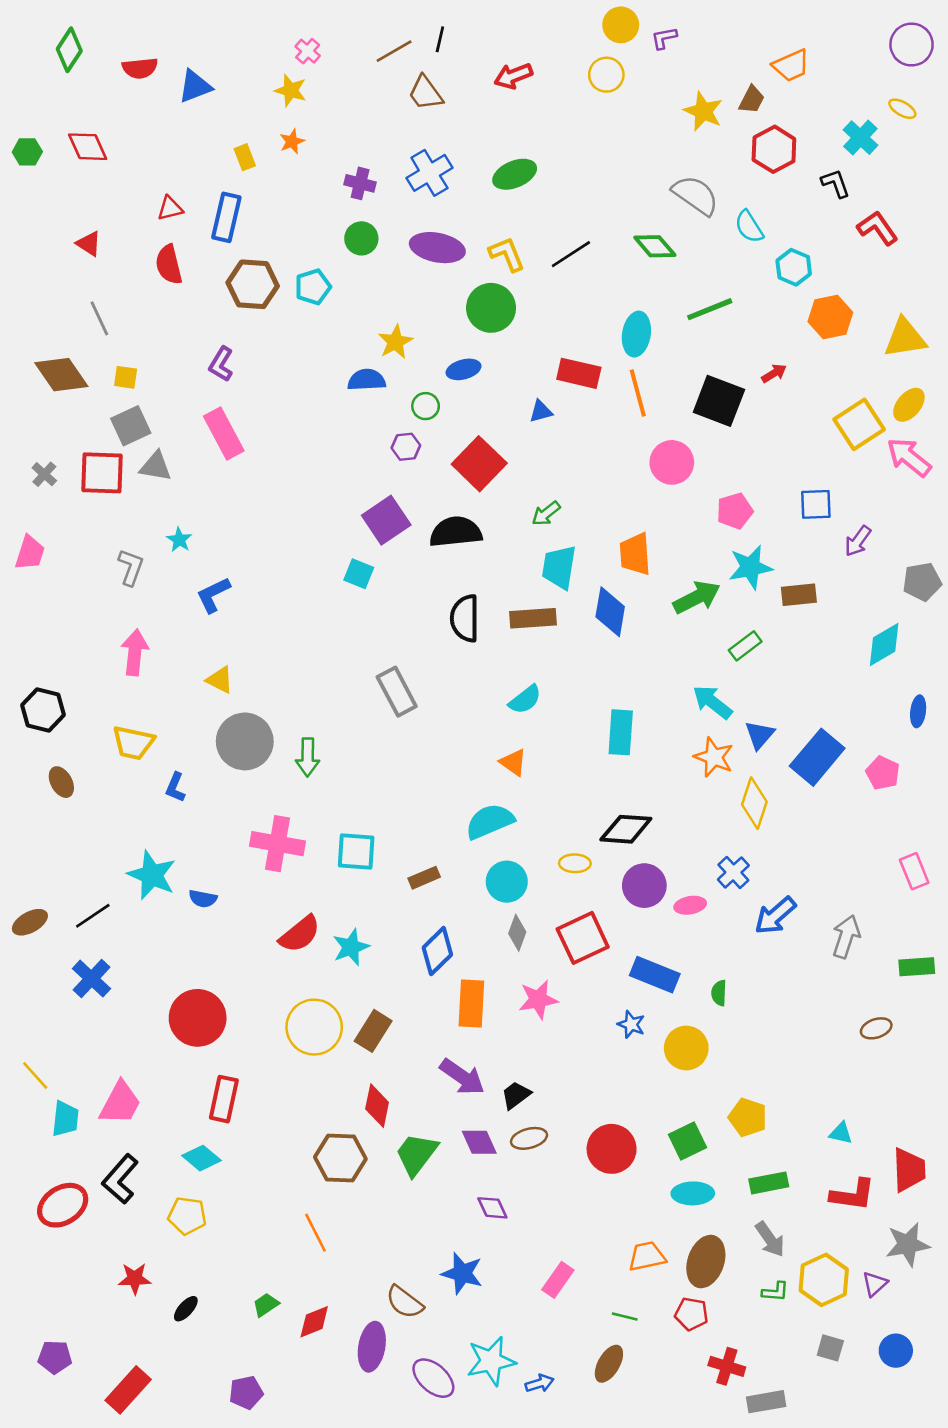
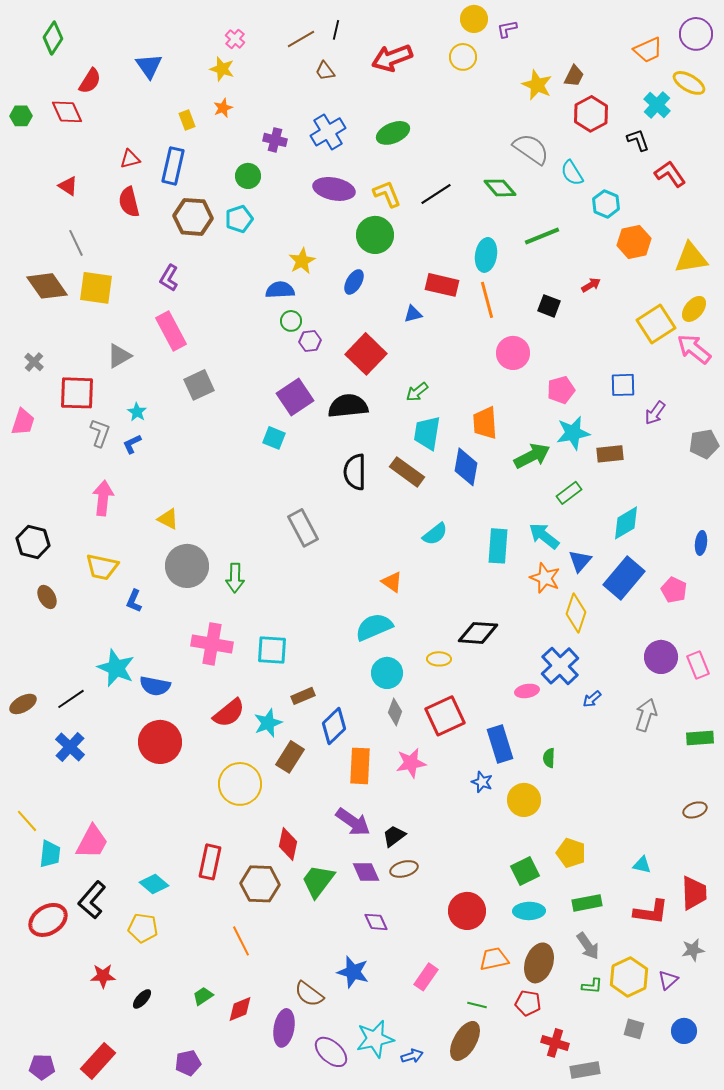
orange trapezoid: (791, 65) -> (648, 50), moved
red semicircle: (140, 68) -> (90, 81), moved, turned -52
red arrow: (513, 76) -> (392, 58), size x1.4
blue triangle: (195, 86) -> (149, 66), turned -44
brown trapezoid: (426, 93) -> (325, 71), size x0.7
yellow ellipse: (902, 109) -> (689, 83), size x1.5
green circle: (361, 238) -> (248, 176), moved
blue ellipse: (464, 369) -> (354, 282), turned -45
yellow square: (126, 377) -> (96, 288), size x1.8
black square: (719, 401) -> (549, 306), size x0.6
green circle: (426, 406) -> (291, 321), moved
gray square: (131, 426) -> (199, 385), moved
gray triangle: (156, 466) -> (119, 356), turned -40
red square: (102, 473) -> (77, 393), moved
blue L-shape: (213, 595) -> (132, 444), moved, size x0.7
brown rectangle: (533, 618) -> (407, 472), turned 40
cyan diamond: (884, 645) -> (626, 523), moved
cyan semicircle: (525, 700) -> (435, 534), moved
cyan rectangle: (621, 732) -> (498, 546), moved
blue cross: (733, 872) -> (560, 666), size x1.5
brown rectangle: (424, 878) -> (303, 696), moved
purple circle: (644, 886) -> (661, 657), moved
blue semicircle: (203, 899) -> (155, 686), size x1.4
blue arrow: (775, 916) -> (592, 699), size x0.6
blue rectangle: (655, 975) -> (500, 744), turned 51
red circle: (198, 1018) -> (160, 742), moved
brown ellipse: (876, 1028) -> (695, 810), moved
brown rectangle: (373, 1031) -> (290, 757), moved
red rectangle: (224, 1099) -> (210, 862), moved
red circle: (612, 1149) -> (467, 911), moved
gray star: (908, 1244) -> (693, 950), size x0.7
purple pentagon: (55, 1357) -> (42, 1067), moved
brown ellipse: (609, 1364) -> (465, 1041), size x1.4

